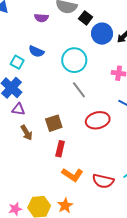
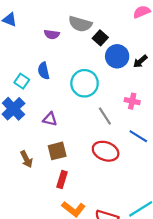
blue semicircle: (36, 51) -> (44, 71), turned 49
gray line: (79, 90) -> (105, 116), moved
purple triangle: (18, 109) -> (50, 119), moved
red ellipse: (98, 120) -> (106, 151), turned 30

